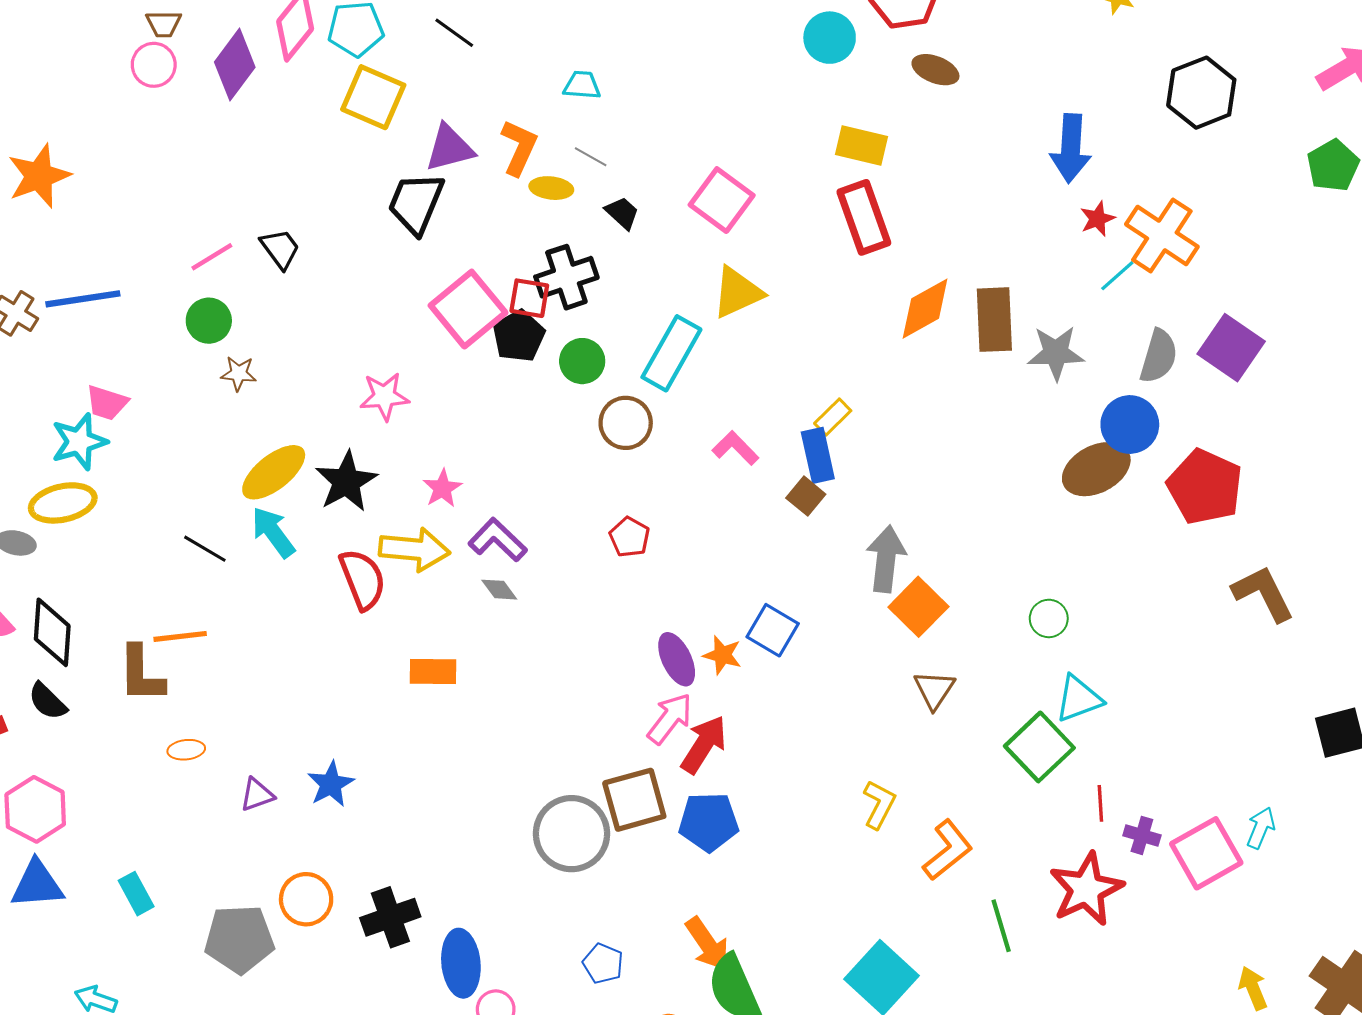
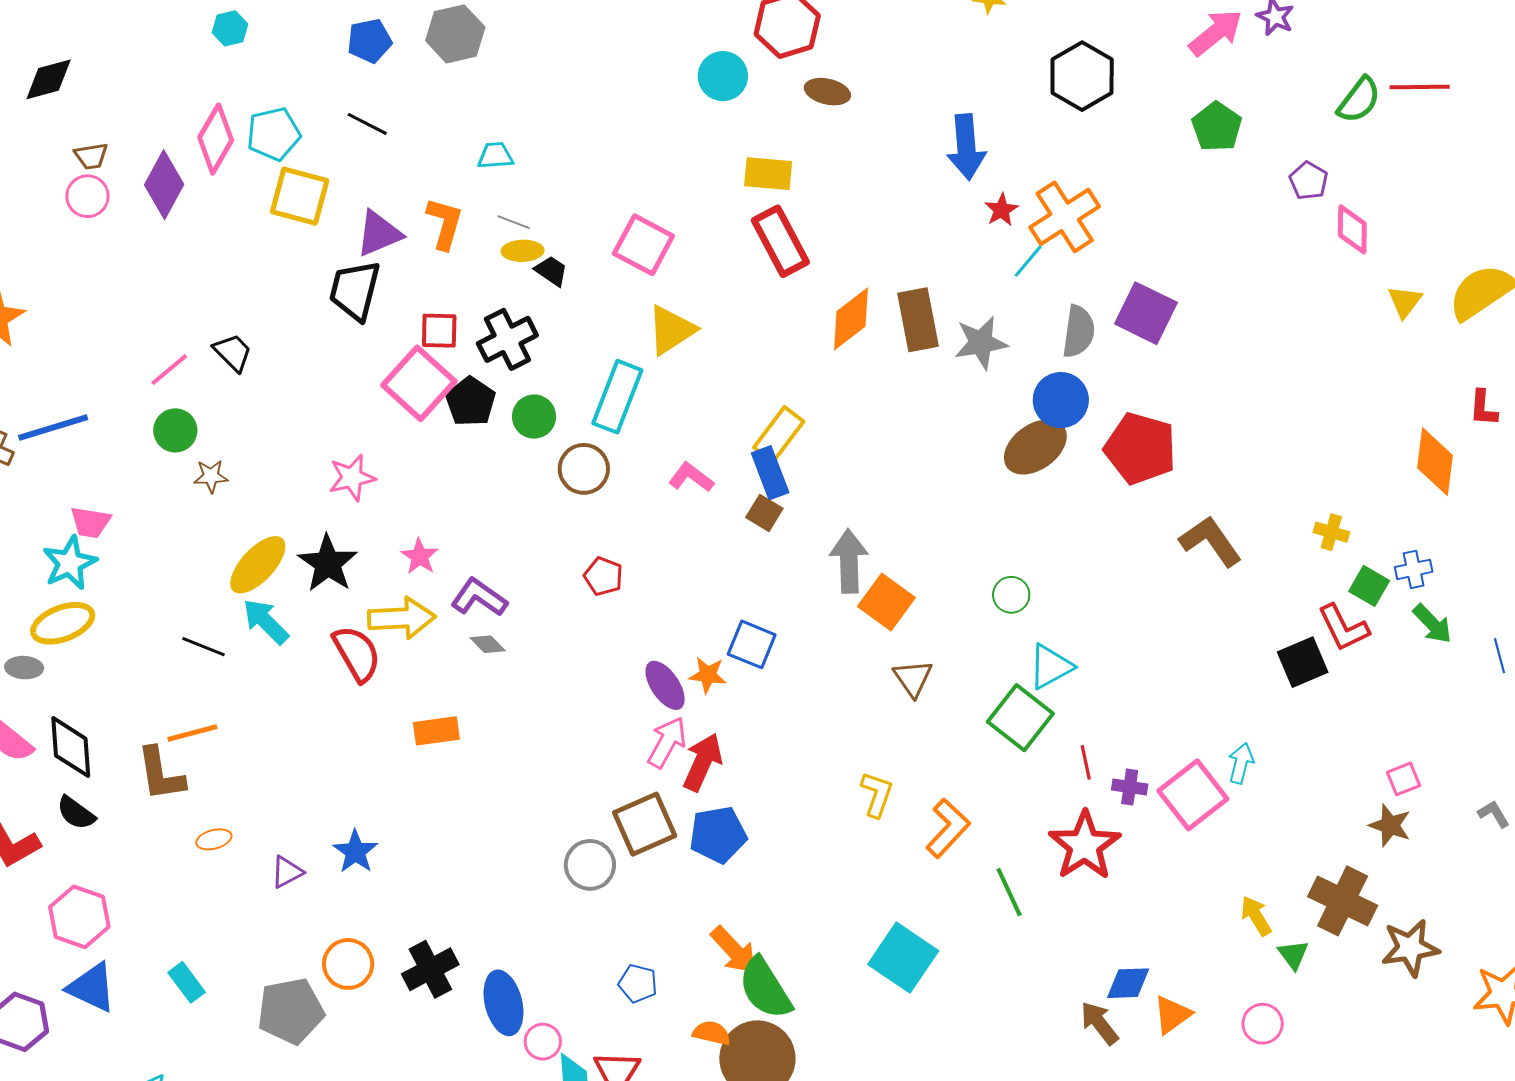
yellow ellipse: (551, 188) -> (523, 251), moved
orange cross: (1162, 235) -> (1065, 217), turned 32
red square: (529, 298) -> (439, 331), moved
yellow rectangle: (833, 417) -> (779, 434), size x1.5
gray circle: (571, 834) -> (590, 865), size x0.7
blue triangle: (37, 884) -> (92, 987), turned 38

